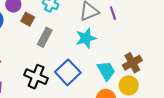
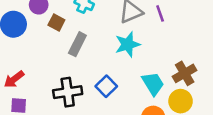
blue square: (68, 72) -> (106, 86), size x0.7
black cross: (36, 77) -> (68, 92), turned -30

